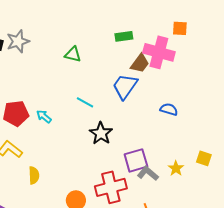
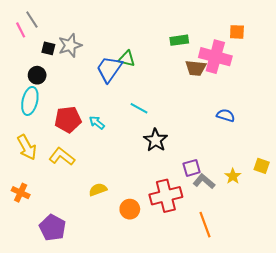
brown trapezoid: (140, 63) -> (196, 68), turned 60
blue trapezoid: (125, 86) -> (109, 69), moved
purple square: (136, 160) -> (192, 168), size x0.7
yellow semicircle: (34, 175) -> (98, 190), moved, turned -108

